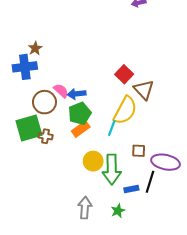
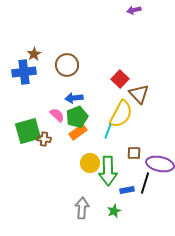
pink semicircle: (61, 91) -> (57, 115), moved
brown circle: (44, 102) -> (67, 65), moved

